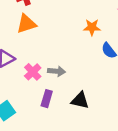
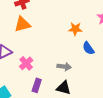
gray arrow: (56, 71) -> (64, 67), moved

